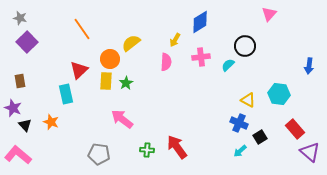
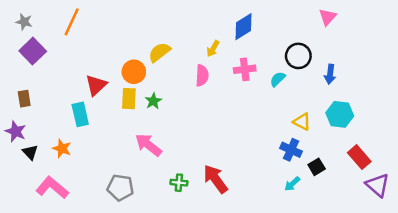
orange line: (82, 29) -> (72, 22), moved, turned 60
blue arrow: (309, 66) -> (330, 74), moved
pink L-shape: (18, 155) -> (52, 188), moved

